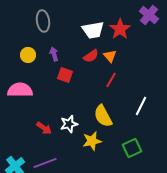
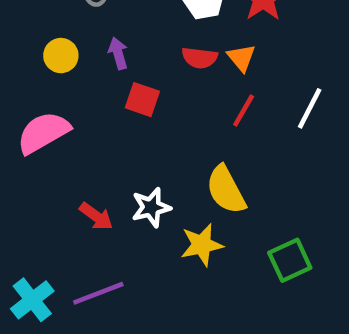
red semicircle: (91, 56) -> (200, 58), turned 42
pink semicircle: (20, 90) -> (43, 133), turned -30
white line: (141, 106) -> (310, 108), moved

